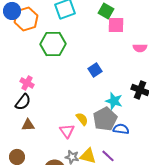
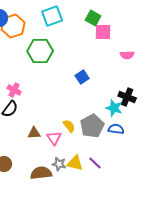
cyan star: (114, 101) -> (114, 108), moved
brown triangle: (28, 125) -> (34, 133), moved
blue semicircle: (121, 129) -> (116, 129), moved

